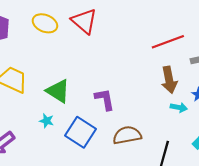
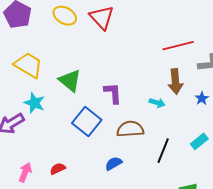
cyan arrow: (179, 107) -> (157, 103), moved
cyan star: (47, 121) -> (34, 103), moved, size x1.5

